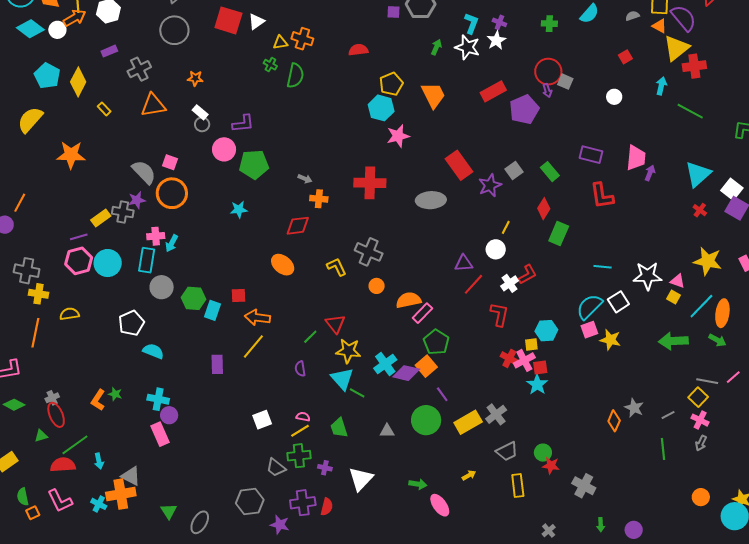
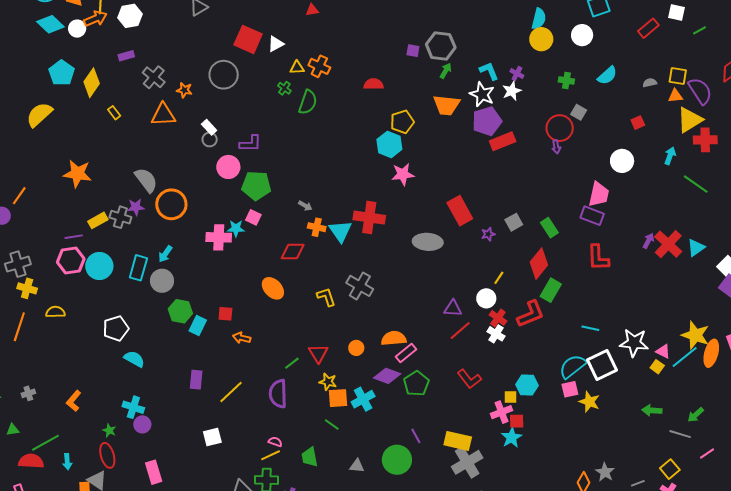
cyan L-shape: (471, 23) -> (489, 71), turned -50
orange triangle: (659, 26) -> (675, 96), turned -42
gray circle: (174, 30) -> (224, 75), moved
green arrow: (436, 47) -> (446, 71), moved
gray cross: (139, 69) -> (154, 77), turned -30
orange star: (195, 78) -> (184, 90), moved
gray square: (565, 82) -> (579, 112), moved
orange trapezoid: (433, 95) -> (447, 105), moved, turned 116
white circle: (614, 97) -> (622, 161), size x1.5
purple pentagon: (524, 109) -> (487, 121), moved
orange star: (71, 155) -> (77, 174), moved
pink trapezoid: (636, 158) -> (599, 194), moved
pink square: (170, 162) -> (253, 217), moved
cyan triangle: (698, 174) -> (696, 248), size x0.7
purple star: (490, 185) -> (488, 234), size x0.6
red diamond: (544, 209) -> (539, 264), size x1.4
red cross: (700, 210) -> (668, 244), moved, size x2.0
pink cross: (156, 236) -> (219, 237), moved, size x1.4
gray cross: (27, 271) -> (18, 264), turned -35
red L-shape: (528, 274) -> (531, 314), moved, size x1.4
white cross: (510, 283) -> (496, 334), turned -30
orange circle: (377, 286) -> (356, 348), moved
gray circle: (162, 287) -> (162, 281), moved
white square: (618, 302) -> (602, 365), size x1.4
cyan line: (701, 306) -> (685, 357), moved
orange ellipse: (722, 313) -> (711, 353), moved
red L-shape: (499, 314) -> (469, 379), moved, turned 125
orange arrow: (257, 318) -> (242, 338), size x0.7
green arrow: (717, 340) -> (696, 415), turned 102
green arrow: (673, 341) -> (652, 410), size x0.7
yellow line: (253, 347) -> (231, 392), moved
yellow star: (348, 351) -> (328, 382), size x0.7
red cross: (509, 358) -> (498, 318), moved
orange square: (426, 366) -> (338, 398), moved, turned 30
purple semicircle: (300, 369) -> (278, 394), size x1.8
purple diamond: (406, 373) -> (387, 376), moved
cyan triangle: (342, 379) -> (340, 231), moved
gray line: (707, 381) -> (680, 434), moved
green star: (115, 394) -> (109, 430), moved
gray cross: (496, 414) -> (467, 462), size x1.4
red ellipse: (56, 415) -> (107, 455), moved
white square: (262, 420) -> (212, 437), moved
yellow rectangle: (468, 422) -> (458, 441), moved, turned 36
pink rectangle: (160, 434) -> (154, 472), moved

